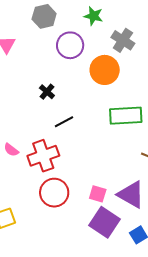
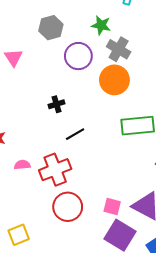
gray cross: (123, 40) -> (119, 49), moved
black cross: (47, 92) -> (57, 104), turned 35
pink semicircle: (11, 150) -> (22, 165), turned 140

